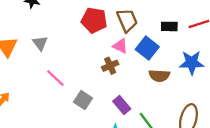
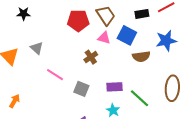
brown cross: (110, 66) -> (91, 57), moved
purple rectangle: (122, 105) -> (114, 87), turned -42

